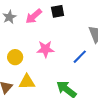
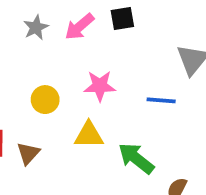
blue line: (80, 57) -> (161, 100), turned 49
yellow triangle: (27, 82) -> (89, 135), moved

